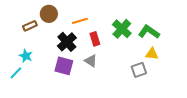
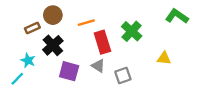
green L-shape: (149, 32) -> (177, 16), moved
red rectangle: (95, 39) -> (102, 42), size x1.5
black cross: (67, 42) -> (53, 45), moved
gray square: (139, 70) -> (123, 75), moved

